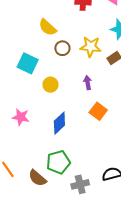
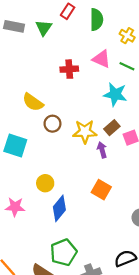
yellow star: (91, 47) -> (85, 132), moved
purple arrow: (88, 83) -> (102, 150), moved
yellow circle: (50, 85) -> (45, 183), moved

